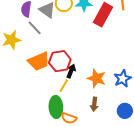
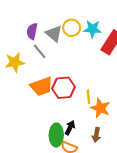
black arrow: (71, 71) -> (70, 128), moved
yellow line: (64, 86) -> (88, 97), moved, turned -40

